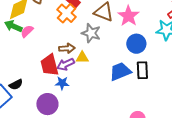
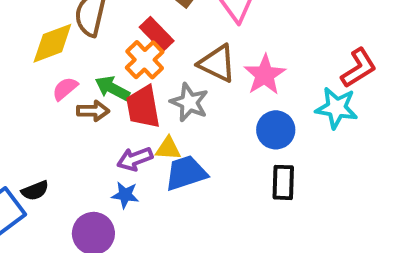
green arrow: (13, 26) -> (112, 88), moved
brown arrow: (67, 48) -> (93, 111), moved
red trapezoid: (49, 65) -> (143, 107), moved
blue trapezoid: (120, 72) -> (186, 173), moved

